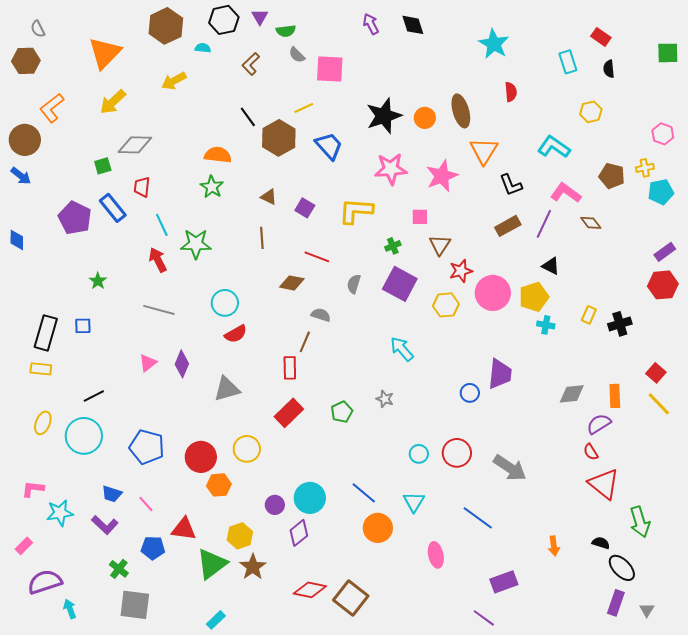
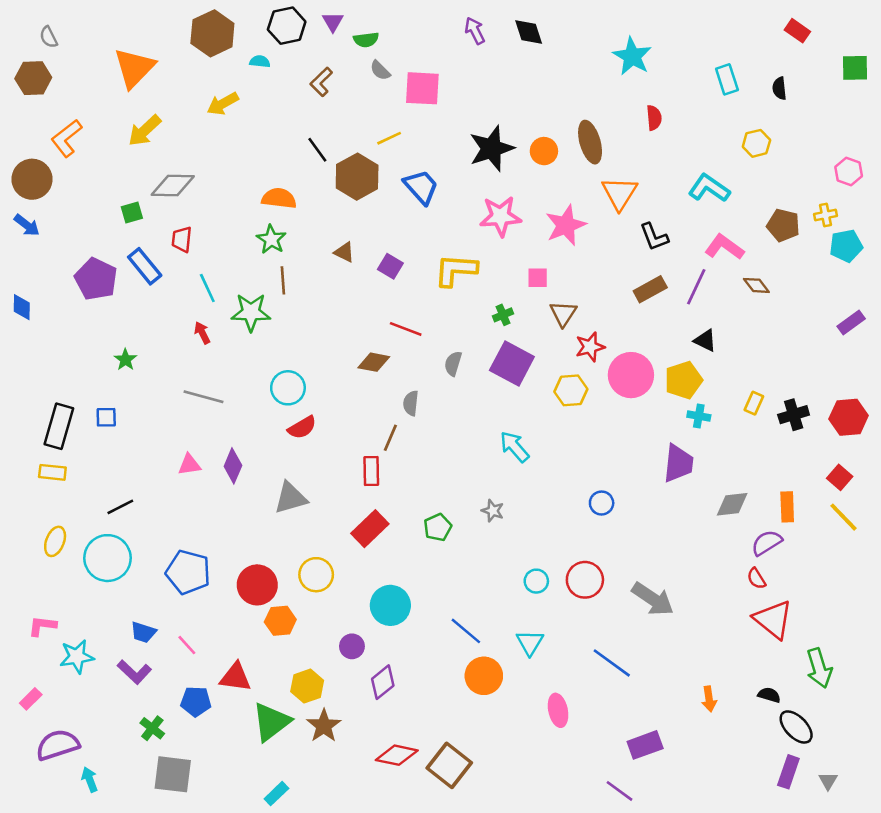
red rectangle: (601, 37) -> (797, 31), moved
brown line: (262, 238) -> (283, 280), moved
red arrow: (158, 260) -> (202, 333), size x0.7
red hexagon: (663, 285) -> (849, 417), moved
gray semicircle: (321, 315) -> (411, 403), turned -102
pink triangle: (148, 363) -> (189, 465), turned 30
purple trapezoid: (500, 374) -> (678, 463), moved
cyan circle: (310, 498) -> (390, 605), moved

